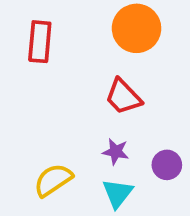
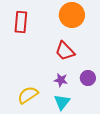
purple circle: (167, 165) -> (88, 78), moved

